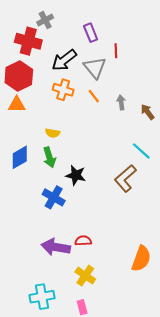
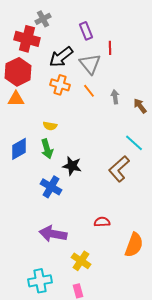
red semicircle: (83, 241) -> (102, 222), moved

